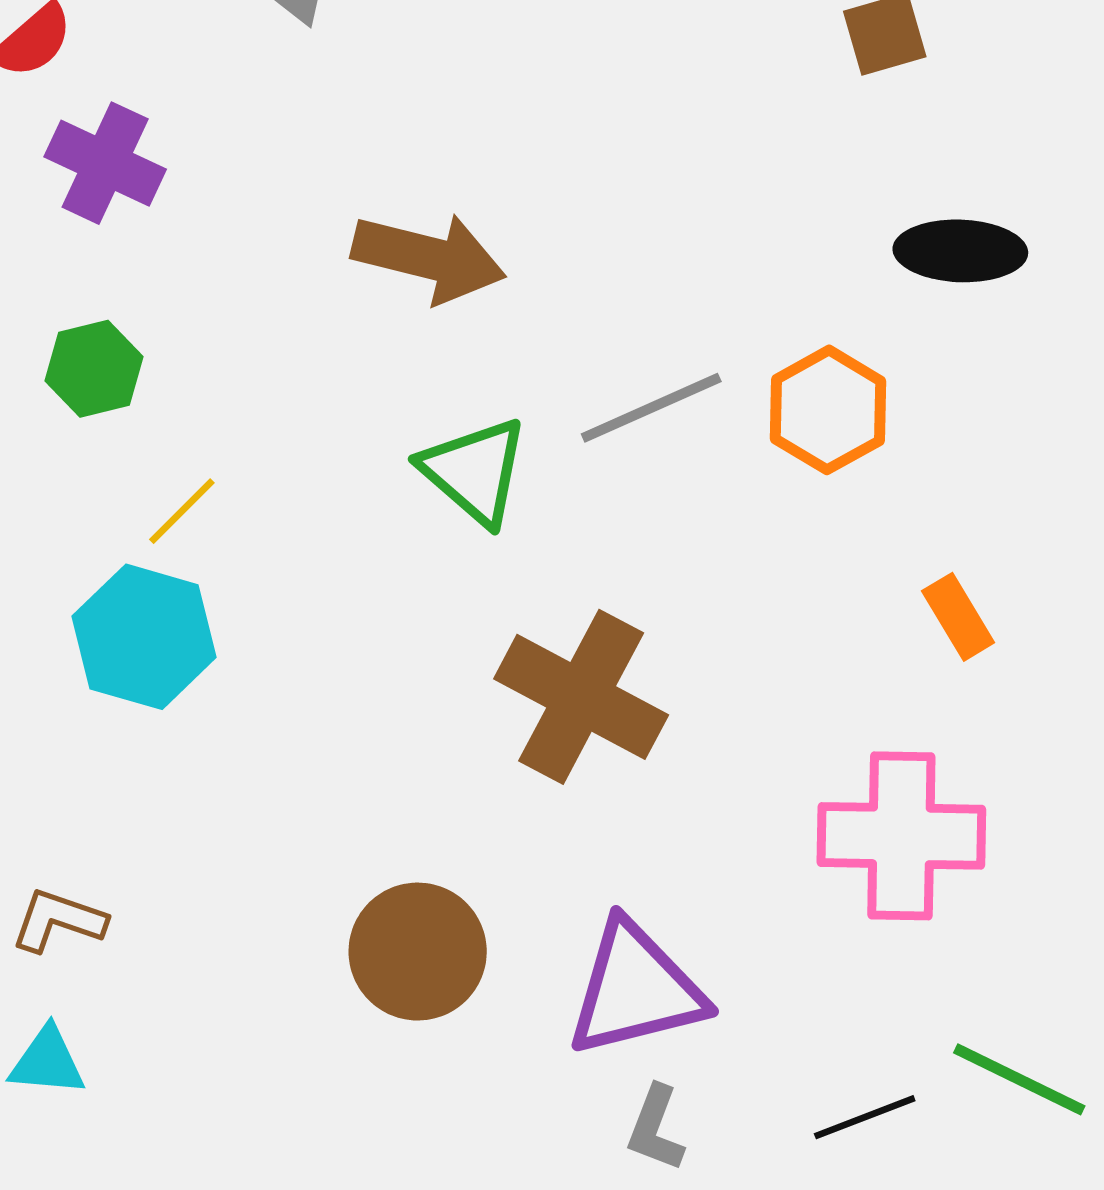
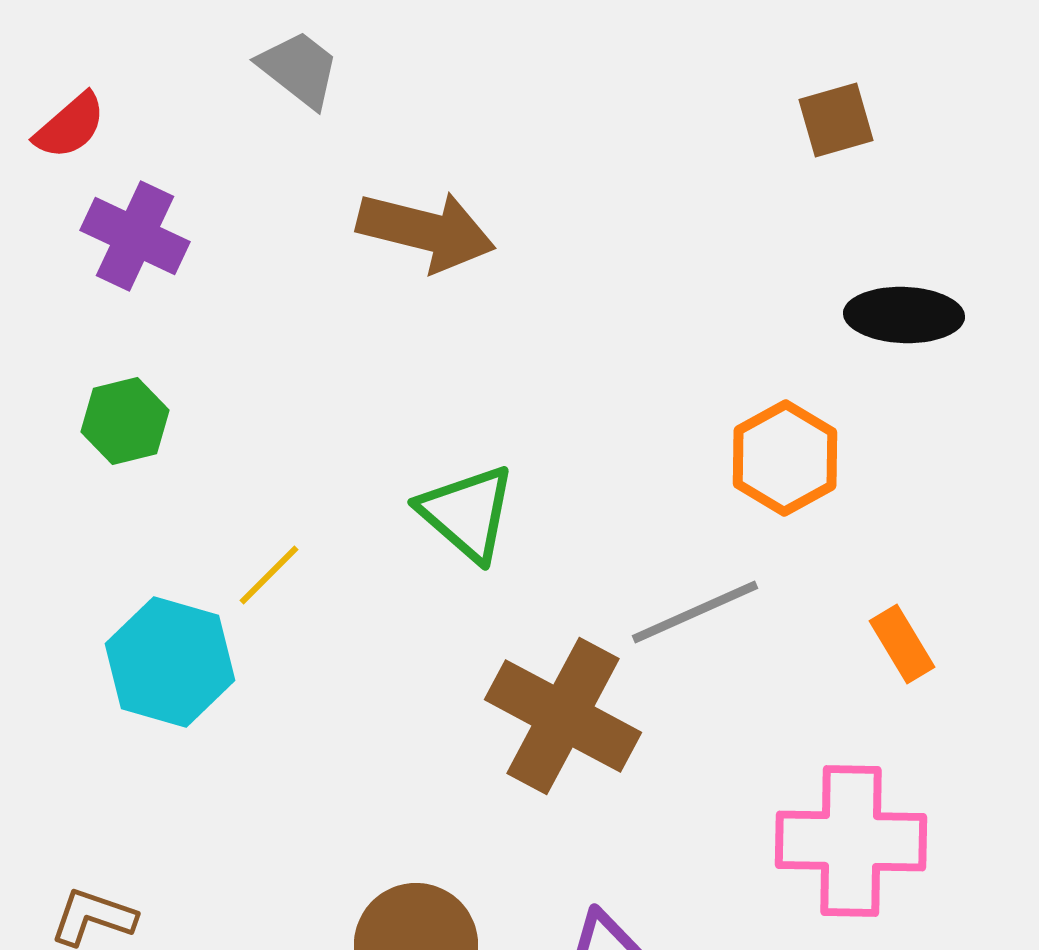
brown arrow: (429, 258) -> (426, 231), moved
gray line: (651, 408) -> (695, 612), moved
yellow line: (182, 511) -> (269, 575), moved

